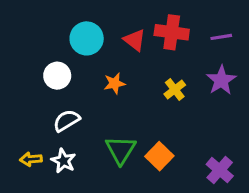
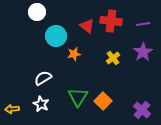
cyan circle: (87, 38) -> (56, 36), moved
white circle: (57, 76) -> (37, 12), moved
yellow arrow: (31, 159) -> (12, 109), moved

